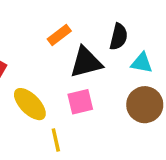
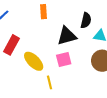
orange rectangle: (59, 35) -> (44, 12), moved, turned -56

